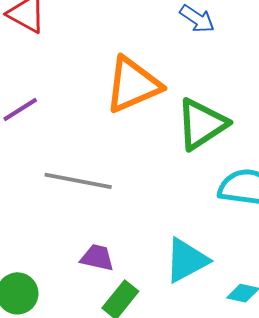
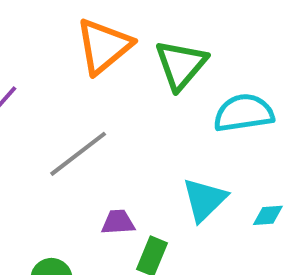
gray line: (78, 181) -> (78, 154), turned -32

